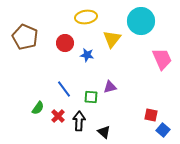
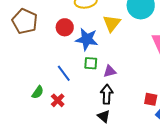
blue star: (87, 55) -> (87, 39), size x1.6
green square: (91, 97) -> (91, 63), moved
black arrow: (79, 121) -> (107, 94), moved

